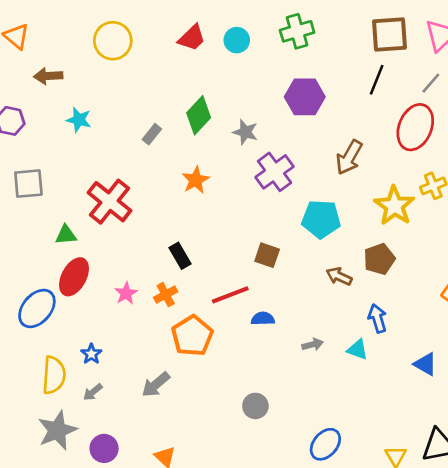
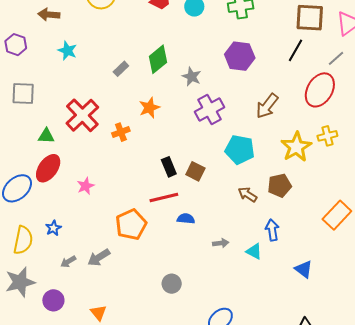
black rectangle: (180, 256) -> (169, 167), moved
orange cross: (166, 295) -> (121, 132), moved
gray arrow: (93, 392) -> (68, 262), moved

